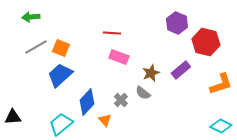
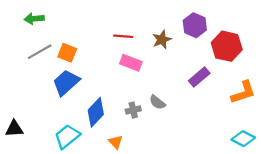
brown star: (151, 73) -> (162, 40), moved
gray cross: (121, 100) -> (133, 110), turned 32
orange triangle: (105, 120) -> (116, 142), moved

